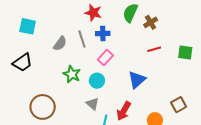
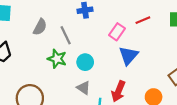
gray line: (82, 39) -> (66, 35), moved
pink rectangle: (105, 57) -> (117, 32), moved

